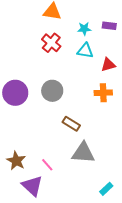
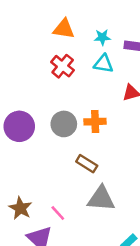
cyan star: (84, 29) -> (102, 37), moved
cyan triangle: (85, 51) -> (104, 64), moved
orange cross: (103, 93) -> (95, 122), moved

